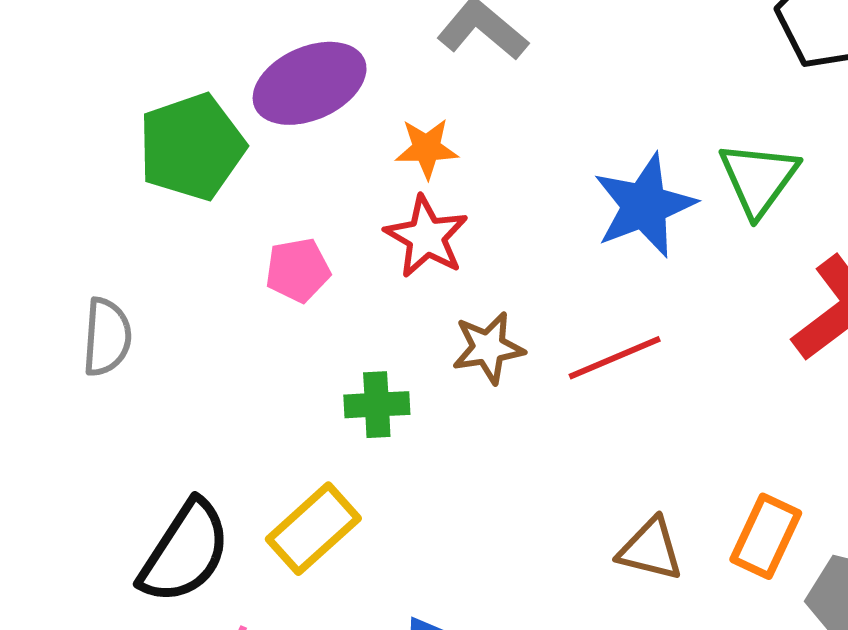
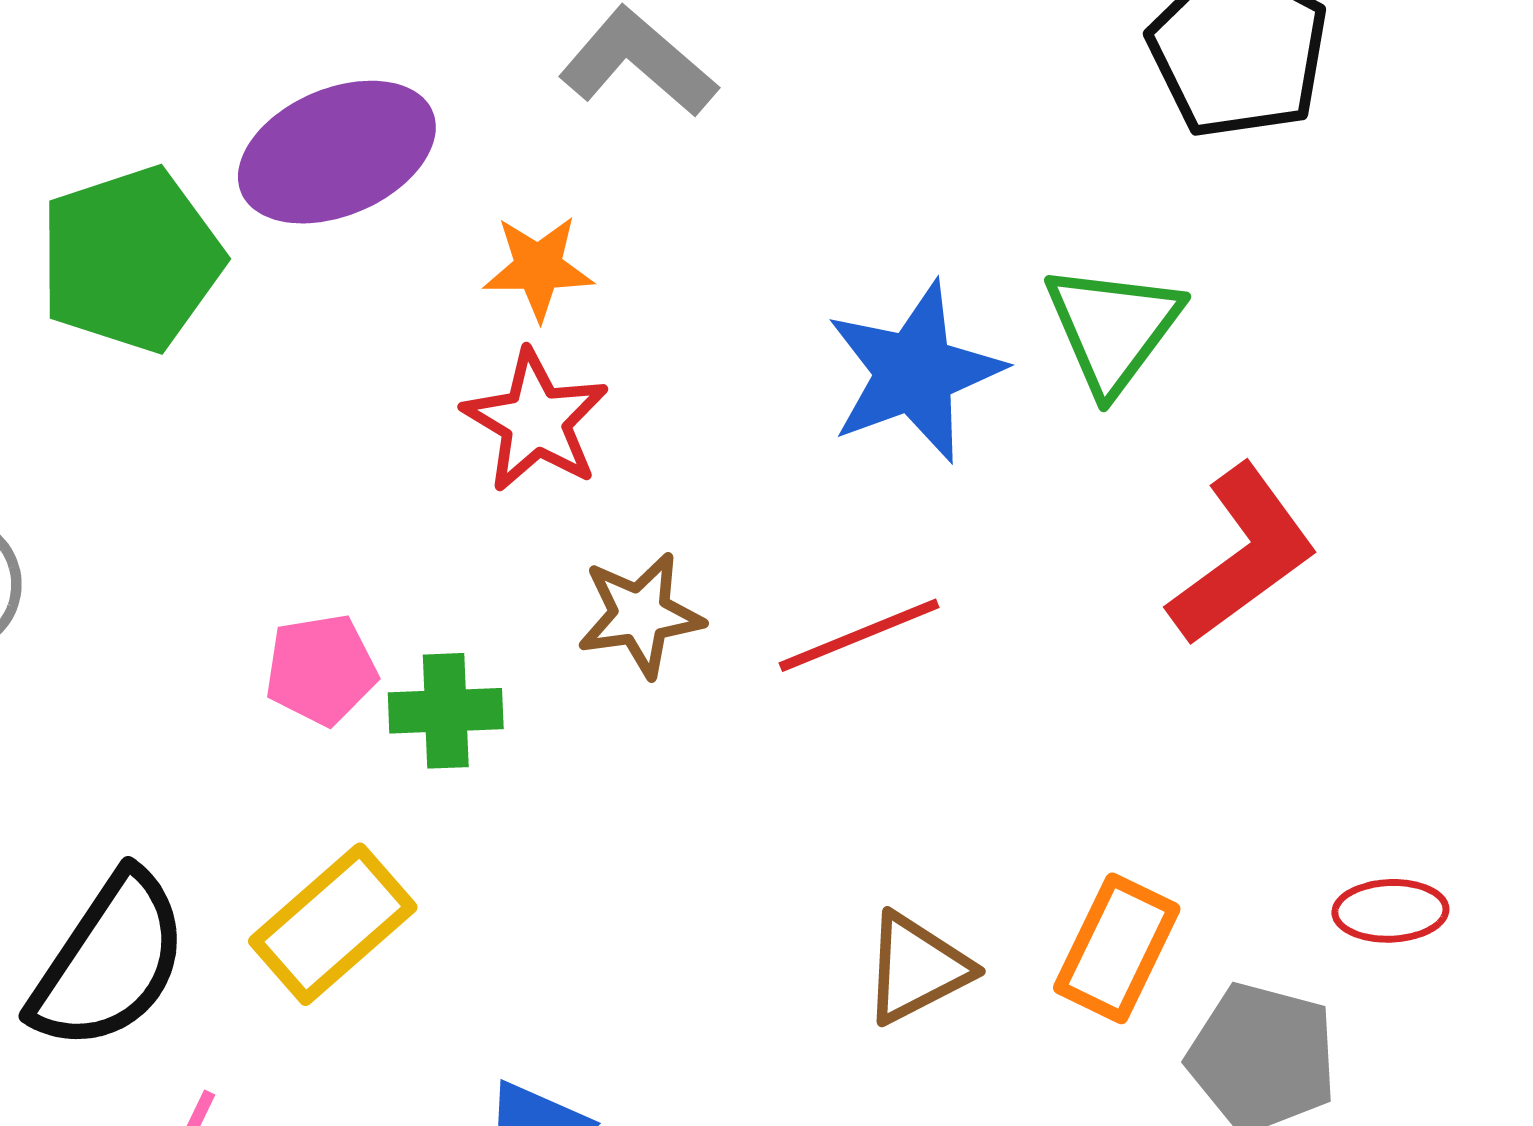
pink pentagon: (298, 270) -> (321, 670), moved
brown triangle: (650, 549) -> (917, 968), turned -42

